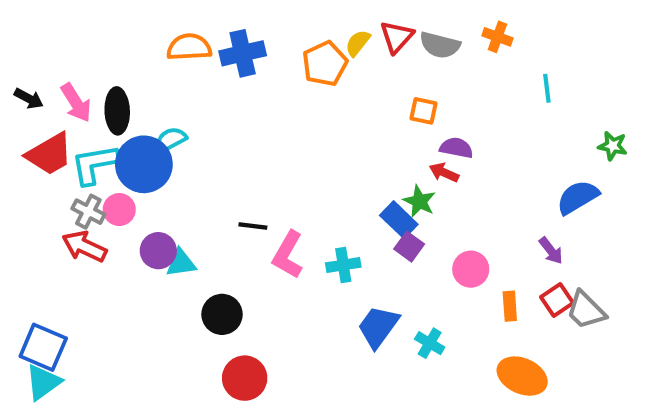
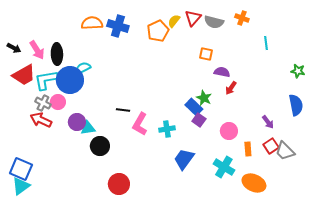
blue cross: (243, 53) -> (118, 26), turned 30
red arrow: (444, 173) -> (231, 88), moved, turned -80
blue semicircle: (578, 197) -> (296, 105), moved, turned 110
black circle: (222, 314) -> (100, 146), moved
cyan cross: (430, 343) -> (224, 167), moved, size x1.5

